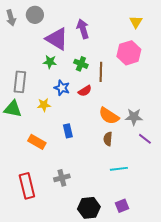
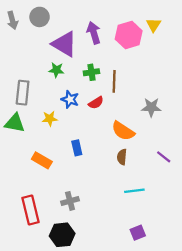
pink hexagon: (129, 53) -> (129, 35), moved
green cross: (81, 64) -> (91, 72), turned -32
gray star: (134, 117) -> (151, 107), moved
black hexagon: (89, 208) -> (62, 235), moved

